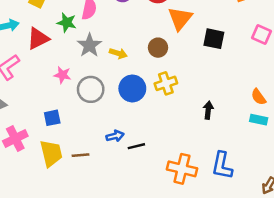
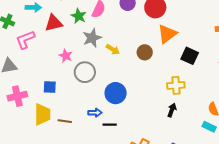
yellow cross: (166, 83) -> (176, 85), moved
blue circle: (132, 88) -> (116, 93), moved

